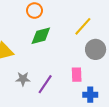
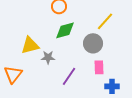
gray circle: (96, 49) -> (93, 43), moved
gray star: (23, 79) -> (48, 57), moved

